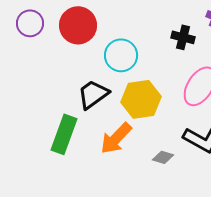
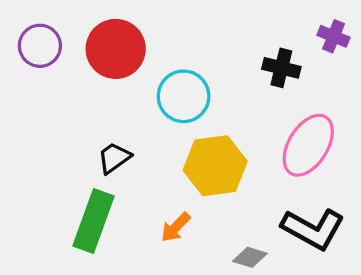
black trapezoid: (93, 94) -> (114, 158), moved, size x0.7
orange arrow: (116, 138) -> (176, 227), size x0.6

